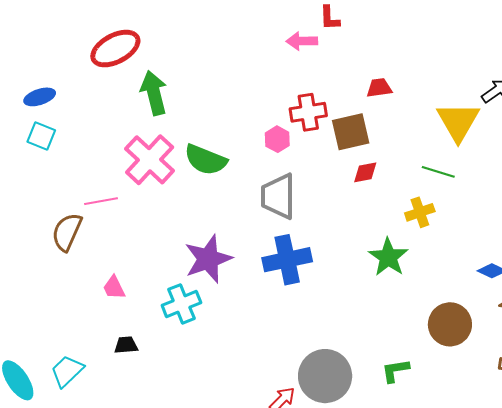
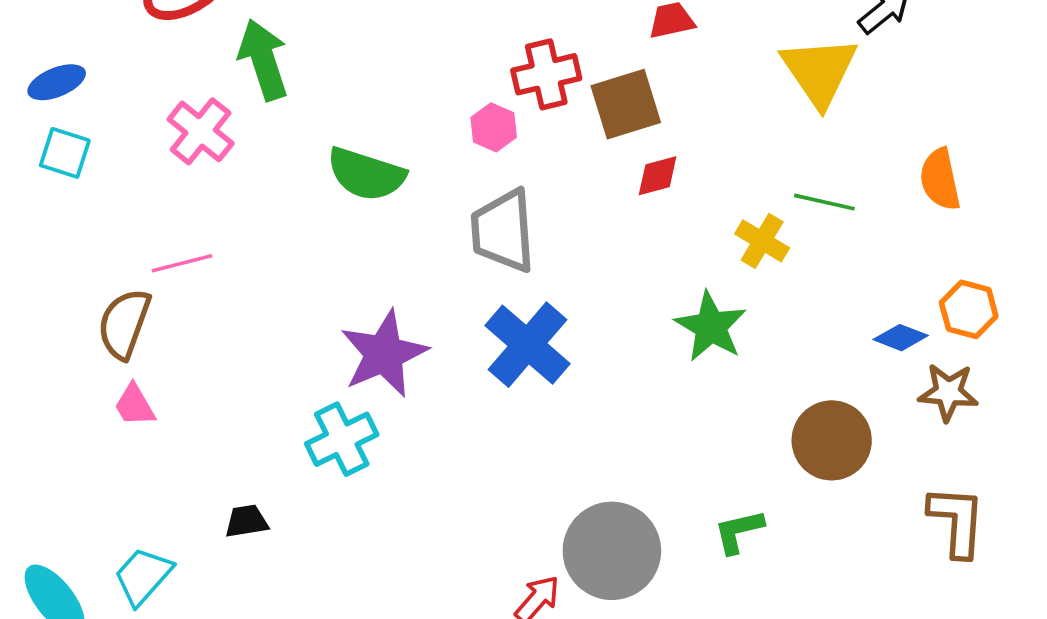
pink cross: (150, 160) -> (201, 131), moved, size x0.7
green line: (438, 172) -> (824, 202), moved
yellow cross: (420, 212) -> (762, 241), turned -36
blue cross: (287, 260) -> (527, 345), turned -33
pink trapezoid: (114, 288) -> (135, 405), moved

